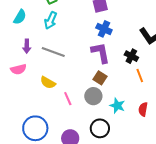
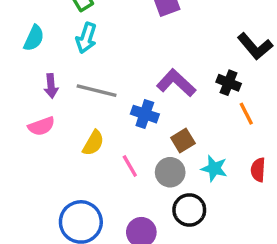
blue cross: (104, 29) -> (145, 114), moved
purple L-shape: (101, 53) -> (176, 83), turned -30
brown square: (100, 78) -> (183, 141), moved, turned 32
yellow semicircle: (48, 83) -> (93, 143), turned -84
gray circle: (93, 96) -> (170, 172), moved

